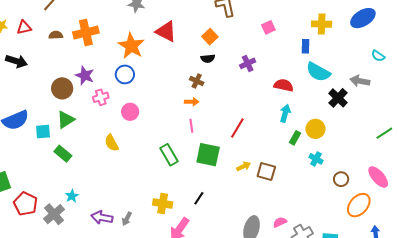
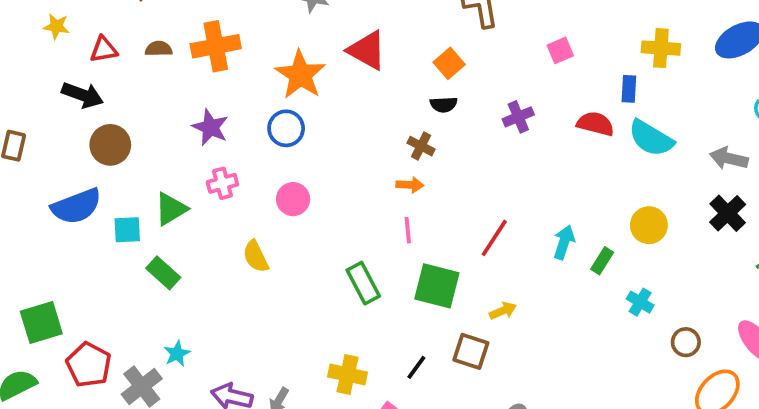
red triangle: (24, 27) -> (104, 50), moved
red semicircle: (284, 85) -> (595, 124), moved
brown circle: (62, 88) -> (110, 145), moved
pink cross: (101, 97) -> (222, 183), moved
black cross: (338, 98) -> (728, 213), moved
cyan arrow: (285, 113) -> (564, 242), moved
yellow circle: (315, 129) -> (649, 225), moved
brown square: (266, 172) -> (471, 351), moved

